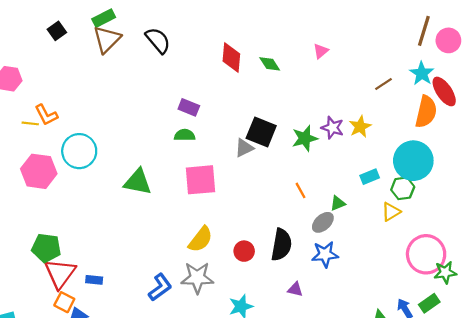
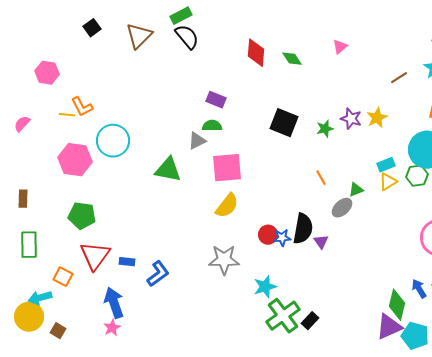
green rectangle: (104, 18) -> (181, 16), moved
green star: (305, 138) -> (325, 129), size x0.7
gray triangle: (244, 148) -> (197, 141), moved
yellow triangle: (391, 212) -> (388, 182), moved
yellow semicircle: (201, 239) -> (227, 206), moved
green pentagon: (46, 248) -> (82, 216), moved
blue star: (325, 254) -> (282, 238), moved, size x0.7
blue L-shape: (160, 287) -> (158, 274), moved
purple triangle: (295, 289) -> (321, 242), moved, turned 42
orange square: (64, 302) -> (63, 277), moved

